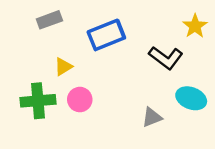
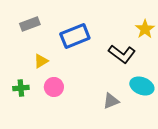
green cross: (38, 101) -> (21, 88), size x0.6

